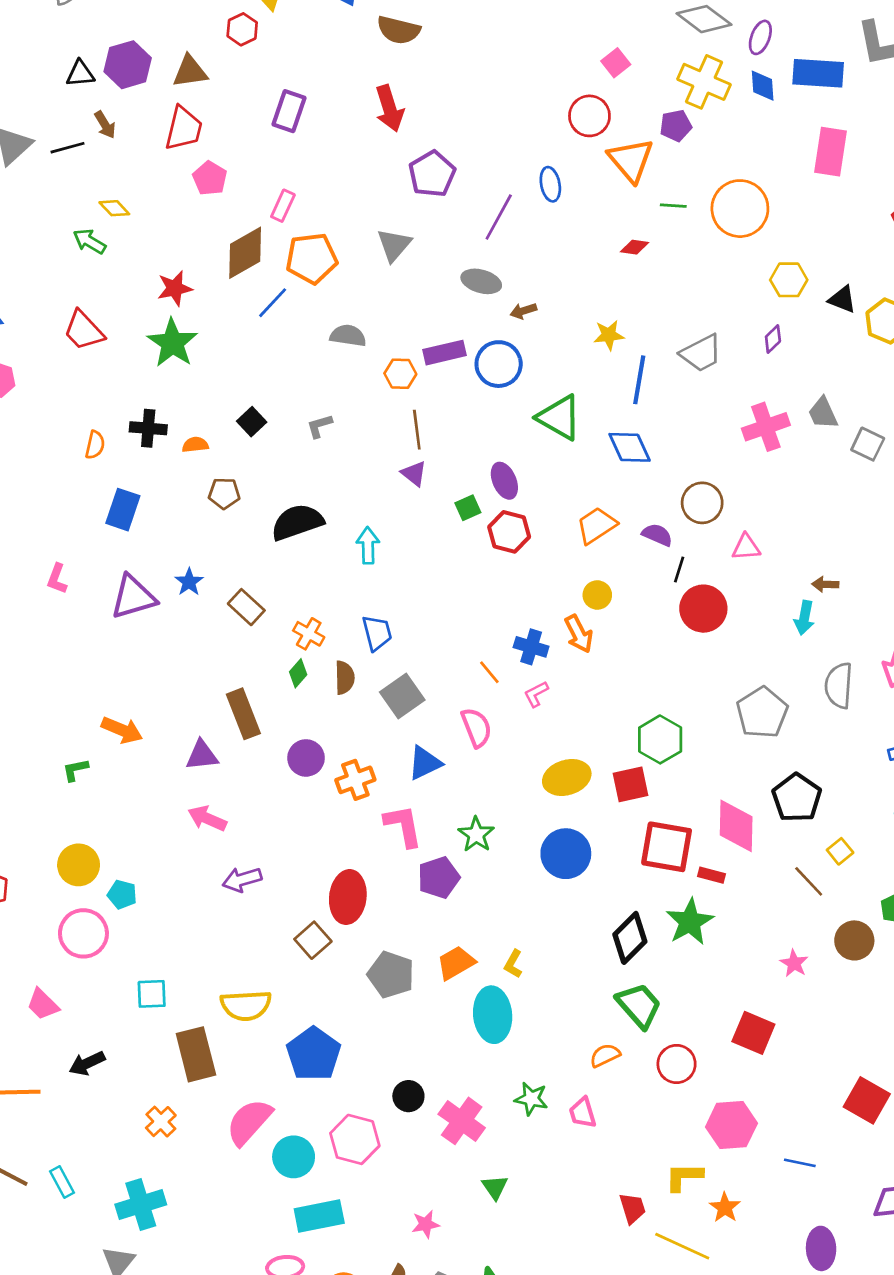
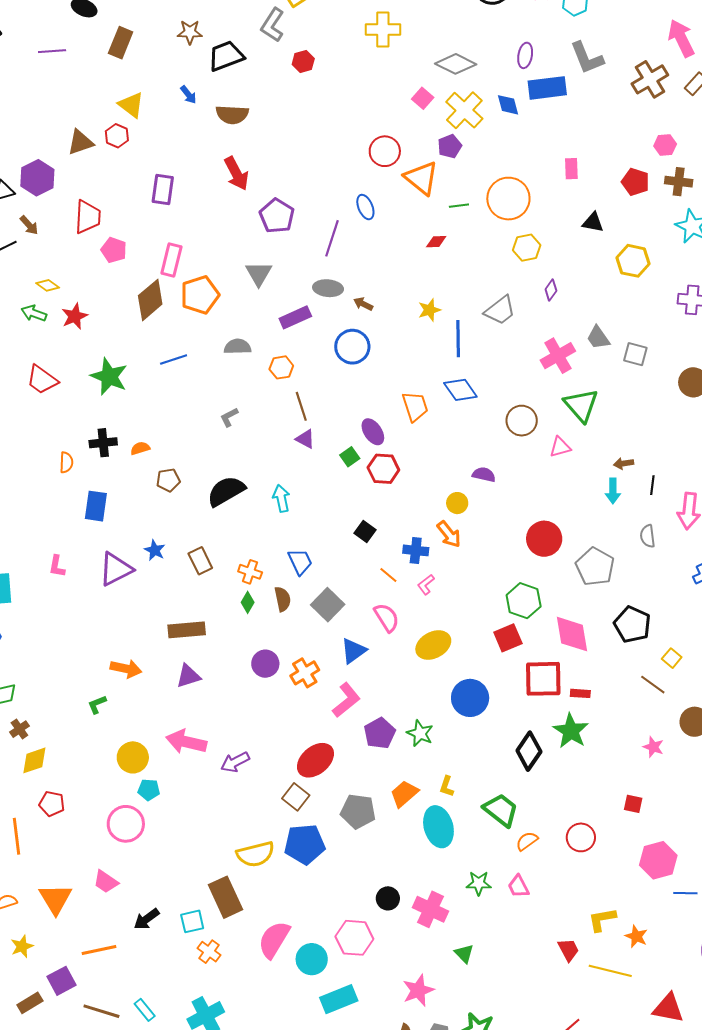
purple ellipse: (760, 37) -> (525, 55), moved
pink square: (616, 63) -> (423, 98), moved
brown triangle: (190, 71) -> (80, 142), moved
yellow cross: (704, 82) -> (464, 110), turned 30
pink rectangle: (830, 152) -> (571, 169), moved, size x0.6
pink rectangle: (283, 206) -> (171, 260), size x1.4
yellow hexagon: (789, 280) -> (527, 248), moved
red star: (175, 288) -> (75, 316), moved
black triangle: (842, 299) -> (593, 222), moved
blue line: (273, 303) -> (174, 360), moved, turned 40
brown arrow: (523, 311) -> (363, 304), turned 54
purple rectangle: (445, 353) -> (295, 317), moved
green triangle: (559, 417) -> (581, 405), moved, turned 30
black square: (252, 422) -> (365, 531), moved
orange trapezoid: (596, 525) -> (415, 406), moved, turned 116
purple semicircle: (657, 535) -> (484, 475), moved
black line: (679, 570) -> (652, 485), moved
brown rectangle: (246, 607) -> (200, 561), turned 32
red circle: (703, 609) -> (544, 539), moved
gray semicircle: (839, 685) -> (648, 536), size x0.7
brown rectangle: (243, 714) -> (187, 630), moved, turned -63
yellow ellipse: (567, 778) -> (433, 645), moved
pink arrow: (207, 818) -> (186, 742), moved, size x1.4
pink L-shape: (403, 826) -> (346, 700), turned 72
pink diamond: (736, 826) -> (572, 634), moved
green star: (476, 834) -> (420, 733), moved
yellow circle: (79, 865) -> (133, 757), moved
red ellipse: (348, 897) -> (315, 760), turned 54
cyan square: (152, 994) -> (192, 921), moved
green trapezoid: (639, 1005) -> (501, 810), moved
red square: (753, 1033) -> (633, 804), size x0.6
blue pentagon: (314, 1054) -> (305, 844), moved, turned -30
pink hexagon: (731, 1125) -> (658, 860), moved
pink star: (426, 1224) -> (418, 990), size x1.5

